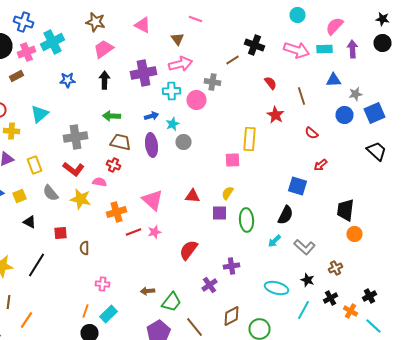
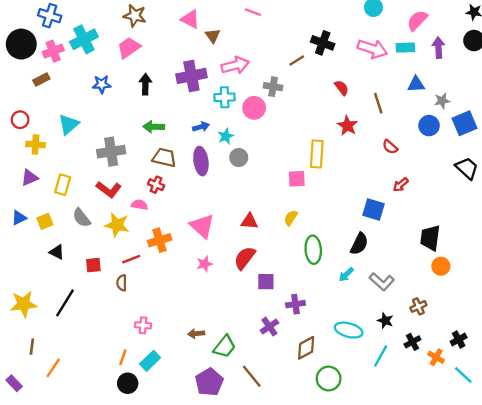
brown triangle: (178, 39) -> (213, 36), moved
pink trapezoid: (104, 49) -> (129, 48), moved
yellow rectangle: (34, 165) -> (63, 185), turned 36
purple square: (220, 213) -> (266, 282), moved
red line: (134, 232) -> (131, 259), moved
red semicircle: (188, 250) -> (245, 258), moved
brown diamond: (232, 316) -> (306, 348), moved

